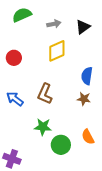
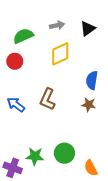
green semicircle: (22, 15) -> (23, 36), moved
green star: (43, 127) -> (35, 156), moved
orange semicircle: (88, 137) -> (91, 168), moved

